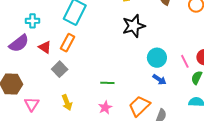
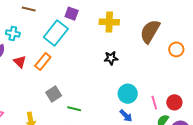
black star: (134, 26) -> (111, 58), size x0.6
gray square: (60, 69) -> (54, 94), moved

